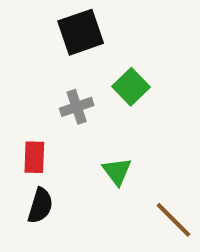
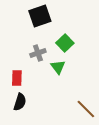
green triangle: (117, 171) -> (58, 67), moved

